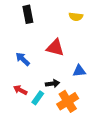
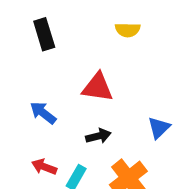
blue triangle: (79, 71) -> (159, 128), moved, turned -32
black arrow: (53, 84) -> (98, 136), moved

